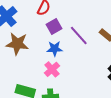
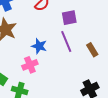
purple square: (54, 26) -> (69, 18), moved

